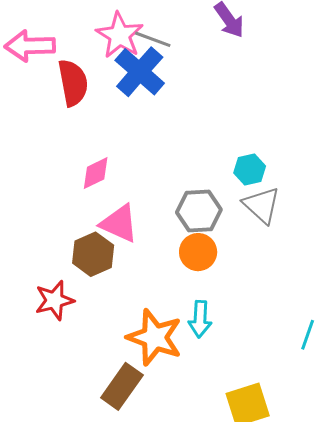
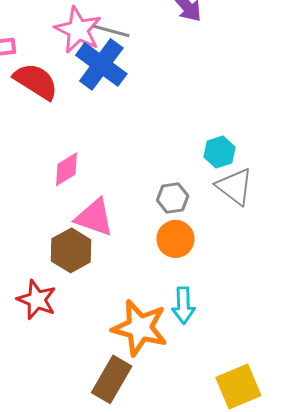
red semicircle: (73, 83) -> (36, 81), turned -42
gray hexagon: (199, 211) -> (173, 198), size x0.7
red star: (54, 300) -> (37, 300), turned -30

